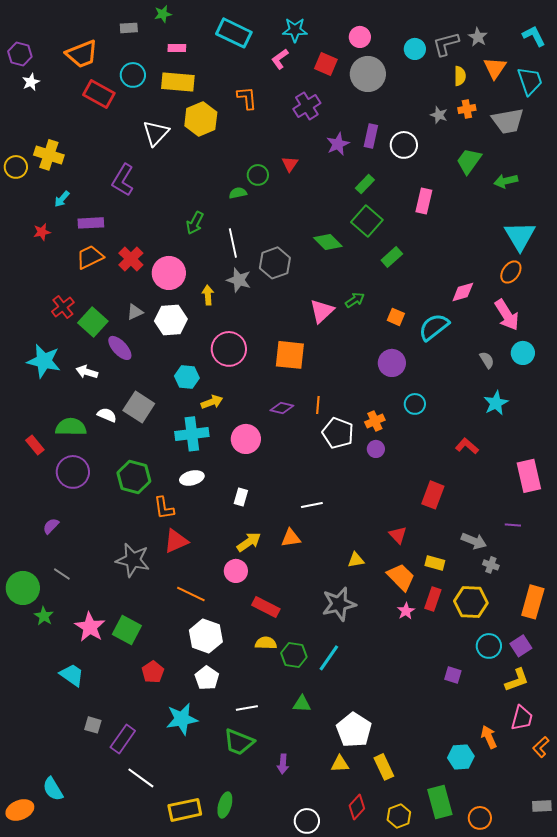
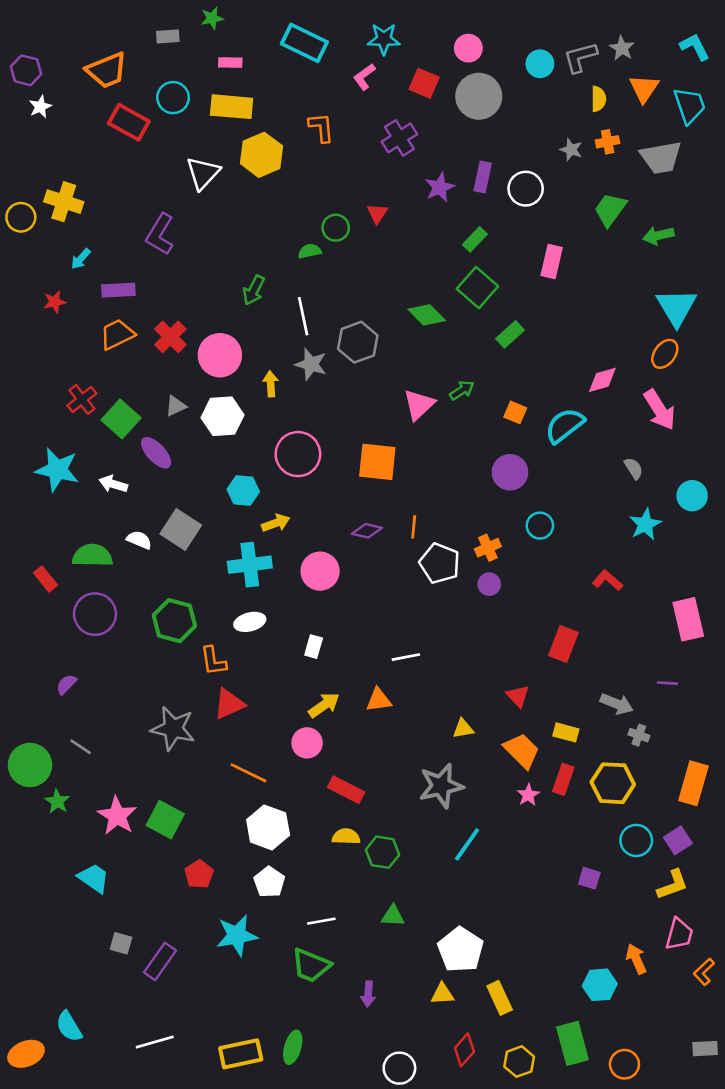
cyan circle: (523, 353) -> (692, 496), moved
cyan line: (329, 658) -> (467, 844), moved
white line: (141, 778) -> (155, 1042), moved, turned -52

